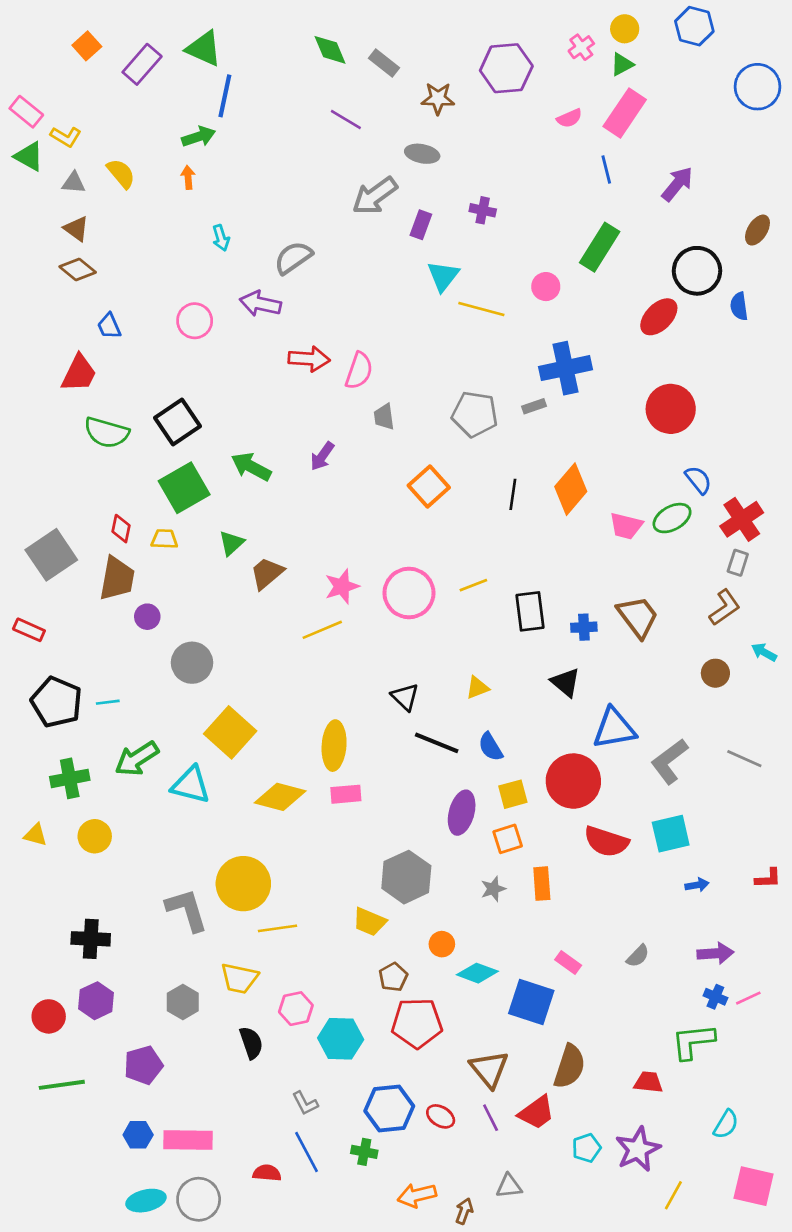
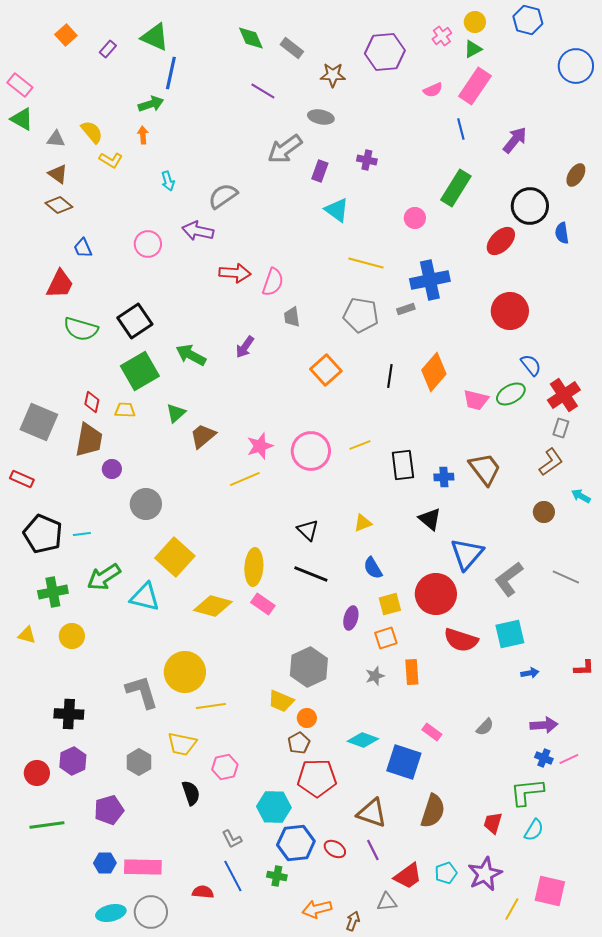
purple rectangle: (142, 64) -> (108, 49), size x0.6
yellow L-shape: (66, 137) -> (111, 160), moved
cyan triangle: (443, 276) -> (337, 210), turned -32
yellow line: (481, 309) -> (366, 263), moved
gray square: (51, 555) -> (39, 422), turned -33
blue triangle: (614, 728) -> (467, 554), turned -39
black line: (437, 743) -> (311, 574), moved
pink rectangle: (346, 794) -> (263, 604), turned 40
purple ellipse: (462, 813) -> (351, 618), size x0.7
orange circle: (442, 944) -> (307, 718), moved
cyan hexagon: (341, 1039) -> (274, 807), moved
brown triangle: (489, 1069) -> (372, 813), turned -32
red trapezoid: (648, 1082) -> (493, 823), turned -80
red trapezoid: (537, 1112) -> (408, 876), moved
cyan semicircle: (726, 1124) -> (534, 830), moved
pink square: (754, 1186) -> (550, 891), moved

